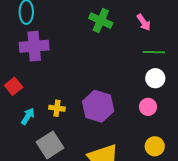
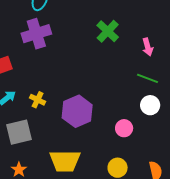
purple cross: (34, 46) -> (36, 34), turned -32
white circle: (155, 78) -> (150, 105), moved

